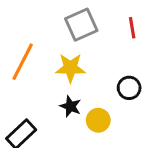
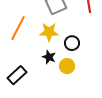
black circle: (129, 88) -> (72, 43), moved

